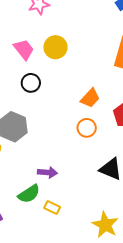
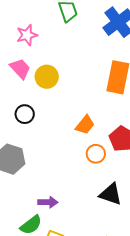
pink trapezoid: (24, 49) -> (20, 69), moved
orange circle: (87, 128) -> (96, 154), moved

